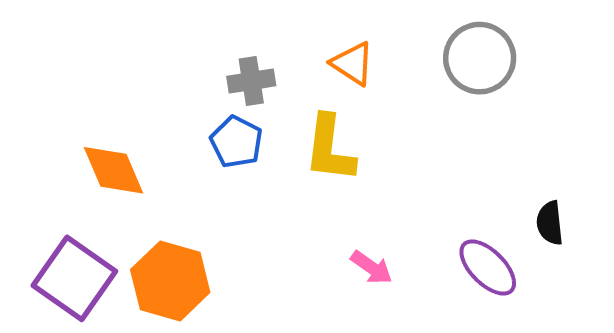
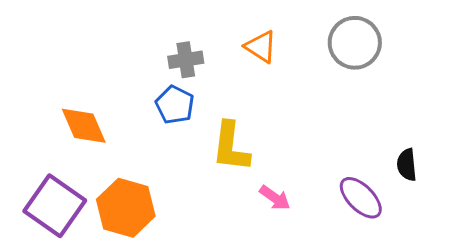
yellow L-shape: (330, 149) -> (231, 147), moved

